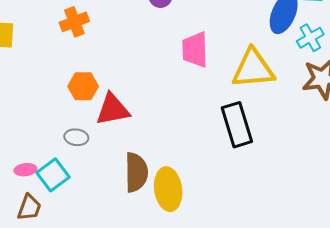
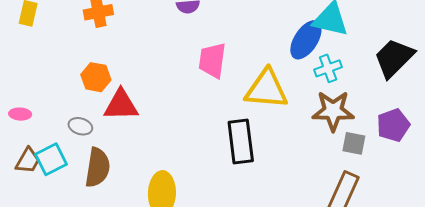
pink ellipse: (25, 170) -> (20, 114), moved
brown semicircle: (136, 172) -> (98, 168), moved
brown trapezoid: (29, 207) -> (28, 161), moved

